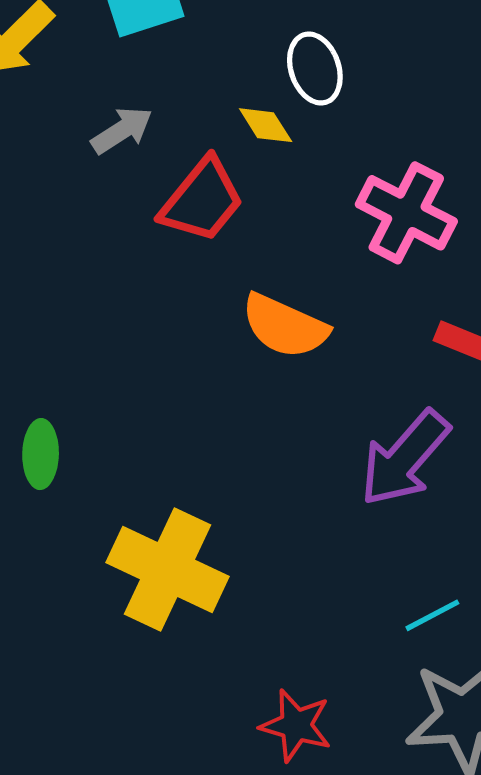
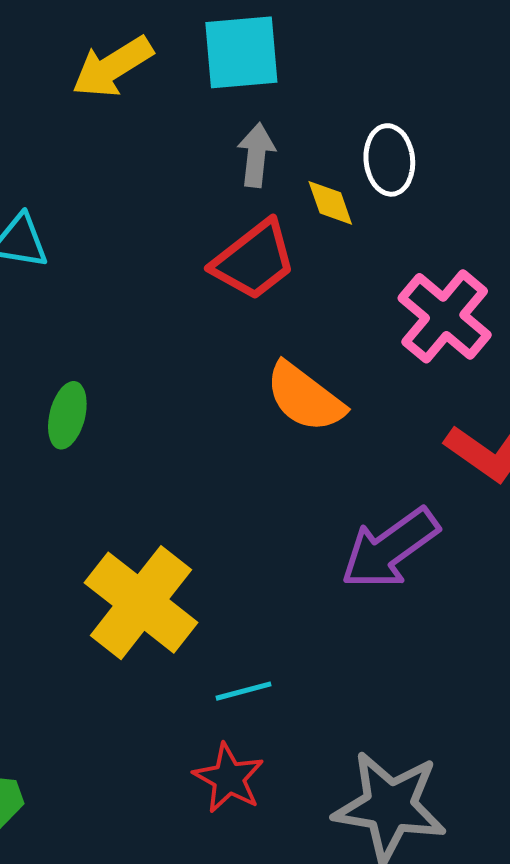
gray arrow: (122, 130) -> (256, 155), moved, turned -64
green ellipse: (41, 454) -> (67, 415), moved
cyan line: (432, 615) -> (244, 691), moved

